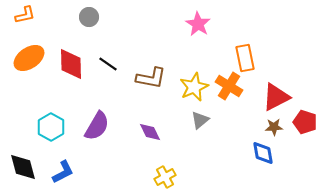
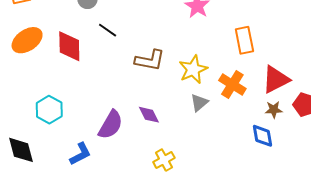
black line: (108, 64) -> (108, 30), moved
orange cross: (229, 86) -> (232, 84), moved
purple semicircle: (97, 126) -> (111, 125), moved
blue L-shape: (63, 172) -> (80, 154), moved

